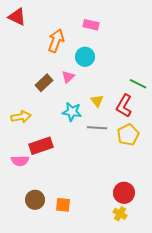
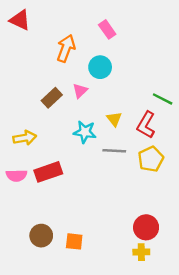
pink rectangle: (91, 25) -> (107, 29), turned 42
pink semicircle: (20, 161) -> (16, 176), moved
yellow cross: (120, 214) -> (141, 252), turned -32

